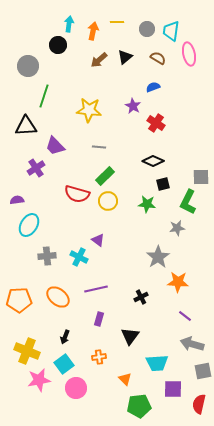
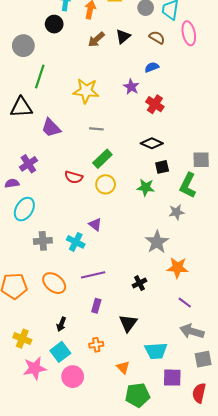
purple cross: (36, 168) -> (28, 164), moved
red semicircle: (77, 194) -> (74, 177), size x0.7
yellow cross: (27, 351) -> (22, 339), size x0.7

